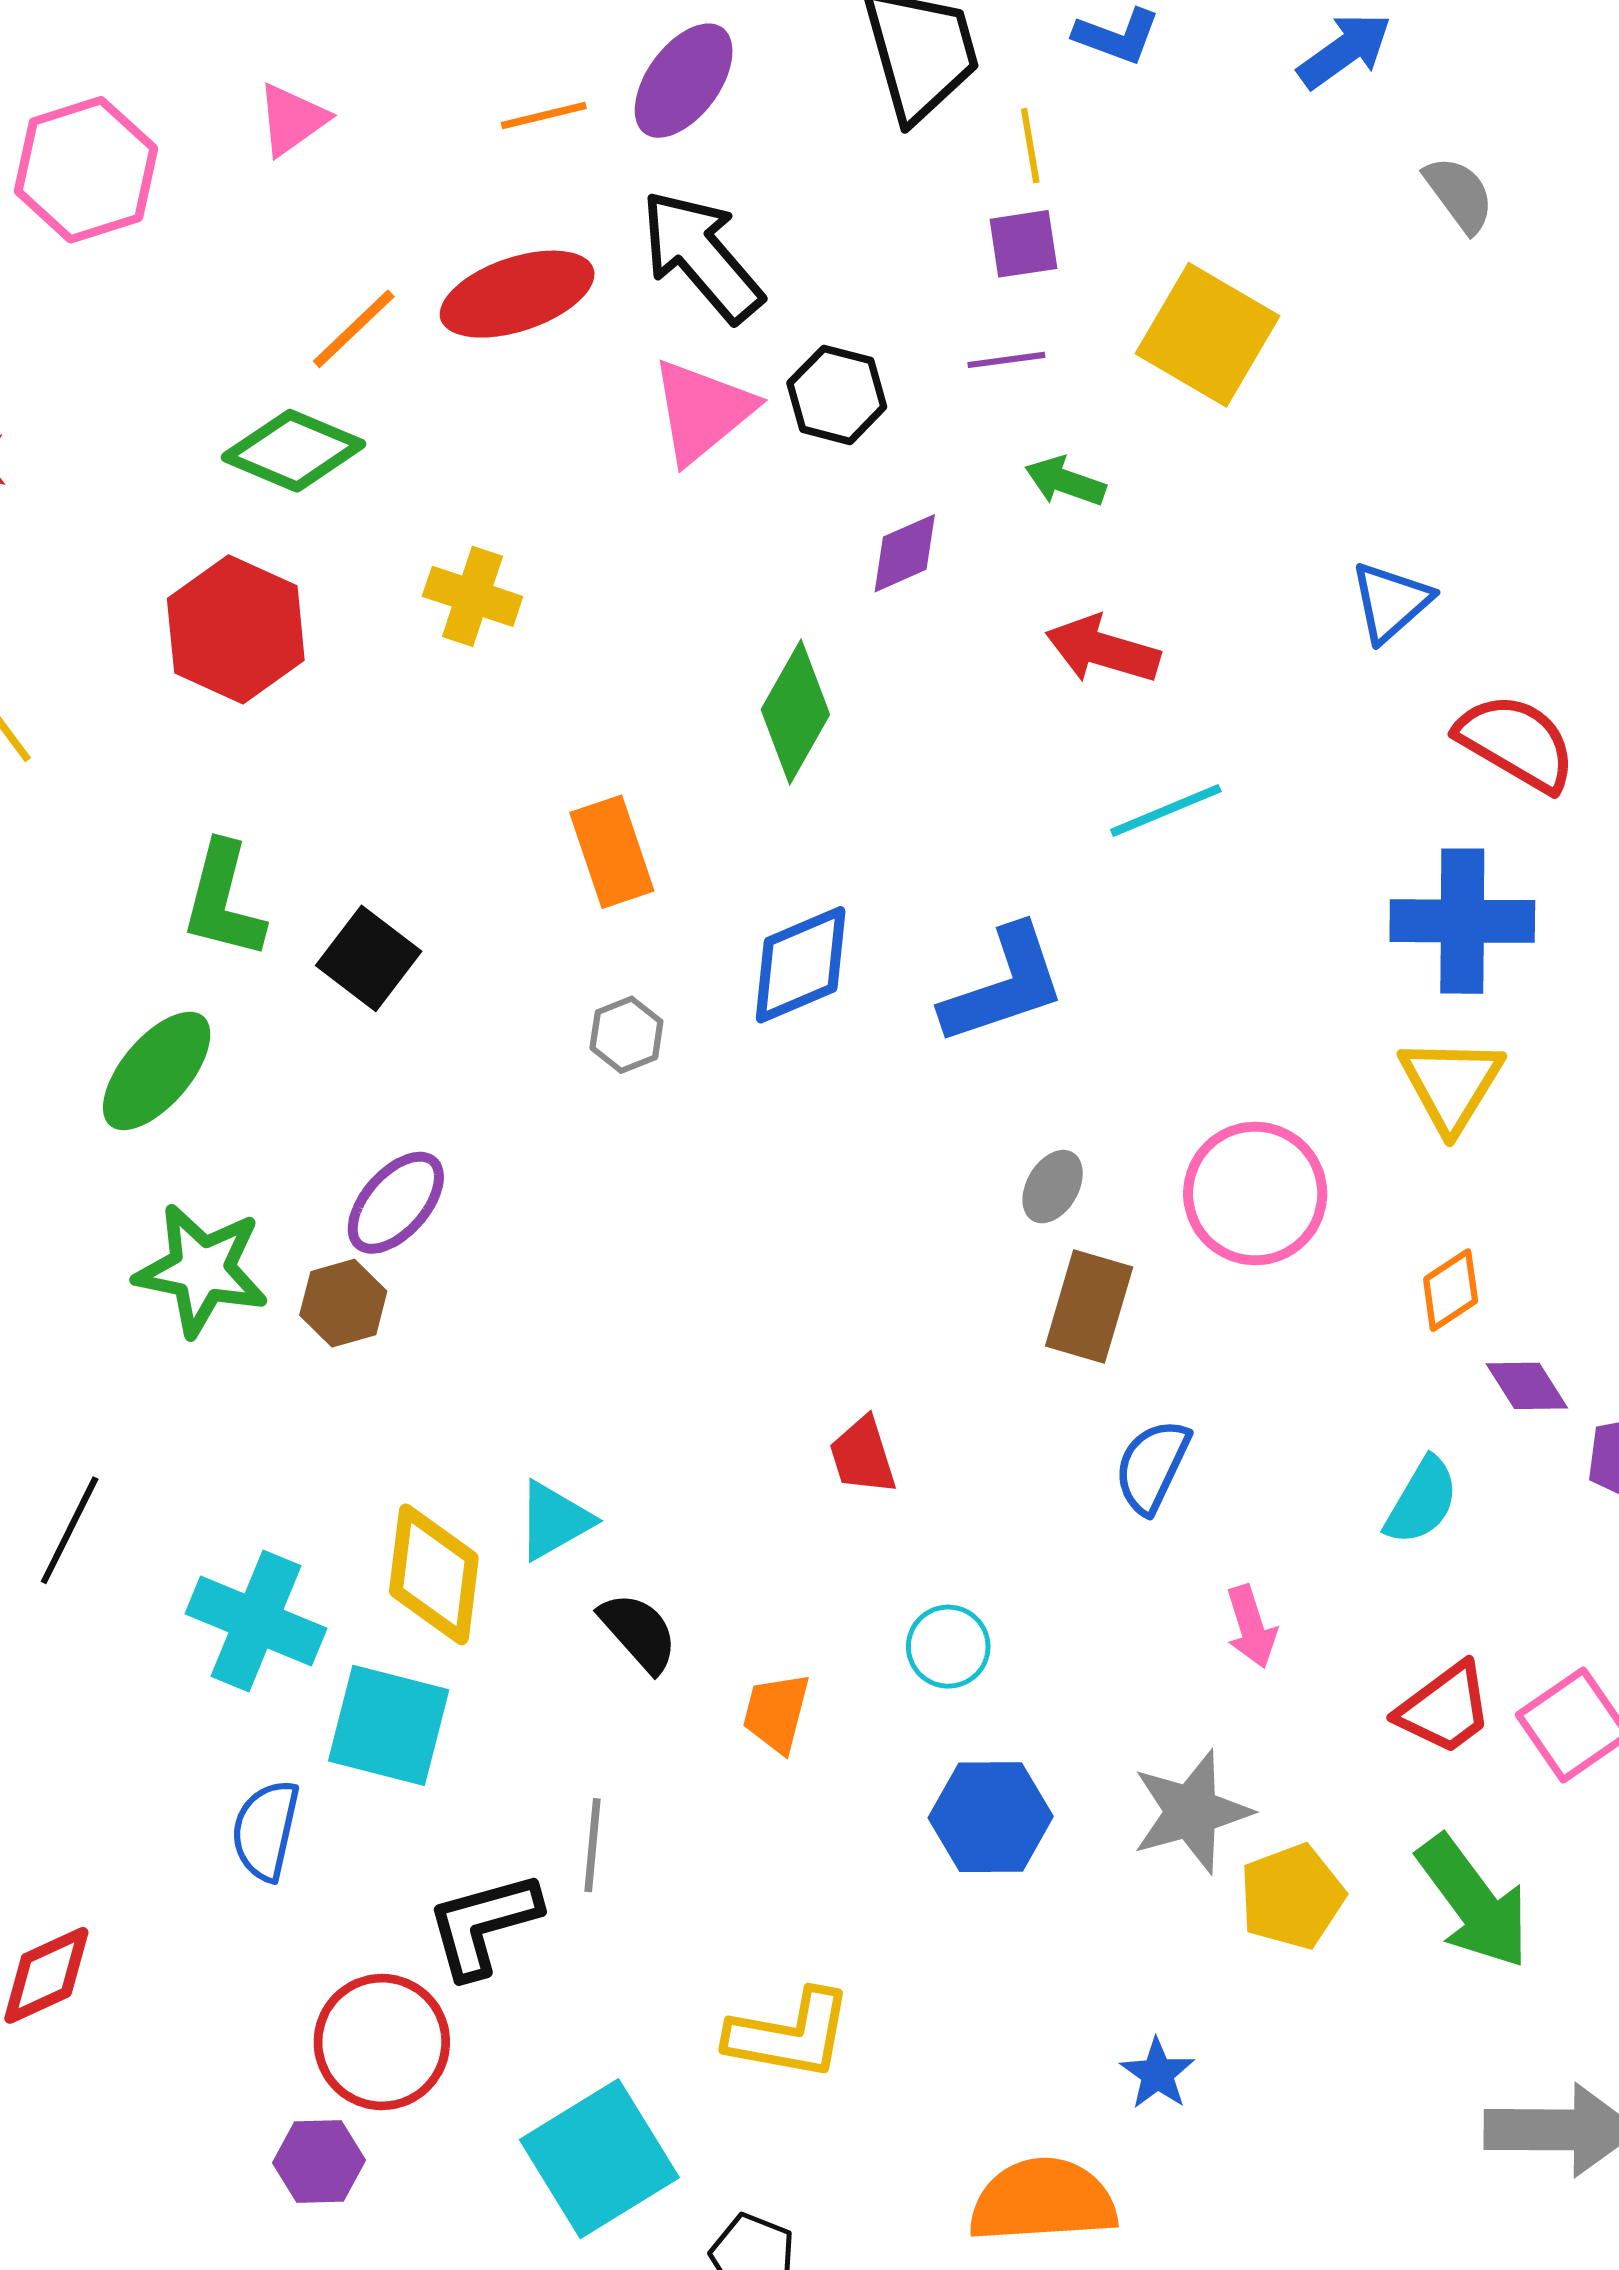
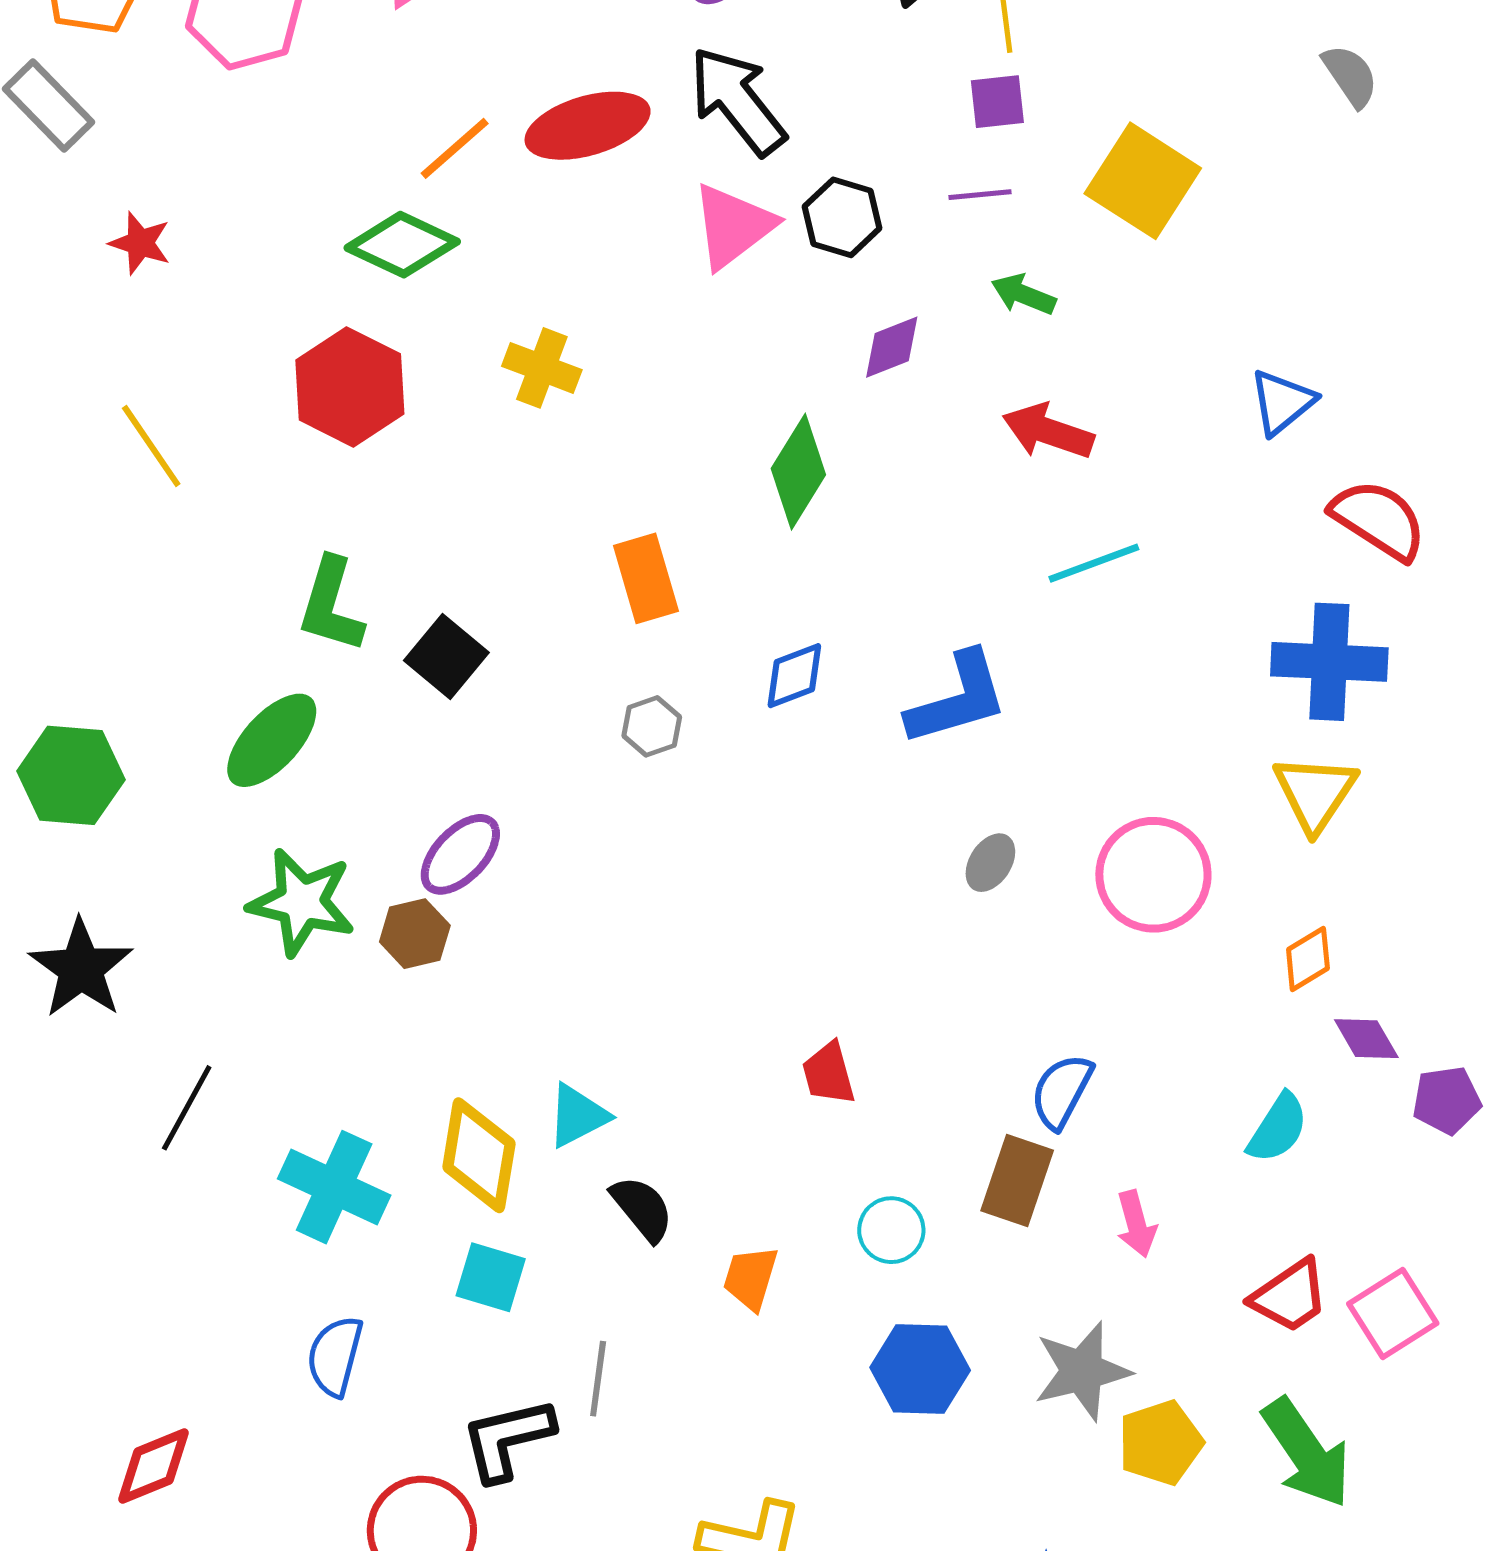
blue diamond: (801, 965) -> (794, 676), size x0.7
brown rectangle: (1089, 1306) -> (1017, 1180), moved
cyan square: (389, 1725) -> (491, 1277), moved, size x0.7

